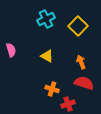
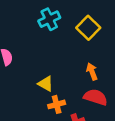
yellow triangle: (47, 56) -> (46, 84), moved
orange cross: (52, 89) -> (57, 104), turned -32

